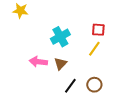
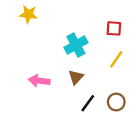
red square: (98, 30) -> (114, 28), moved
pink arrow: (38, 62) -> (39, 81), moved

